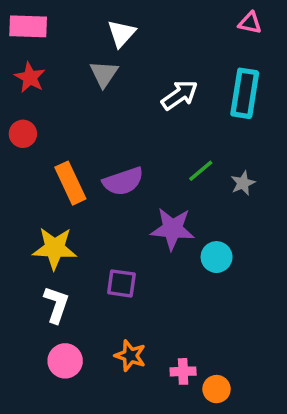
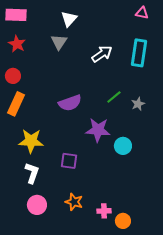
orange rectangle: (70, 183) -> (16, 104), moved, turned 50

